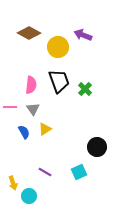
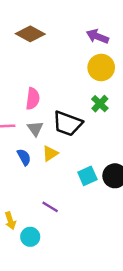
yellow circle: (58, 47) -> (101, 67), moved
black trapezoid: (59, 81) -> (68, 124), moved, turned 130
cyan square: (79, 172) -> (87, 176), moved

